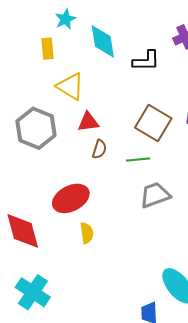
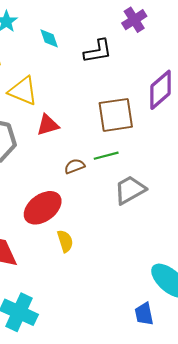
cyan diamond: (103, 41) -> (49, 38), size x0.6
brown square: (153, 123) -> (116, 115), turned -30
brown semicircle: (99, 149) -> (74, 166), moved, turned -120

